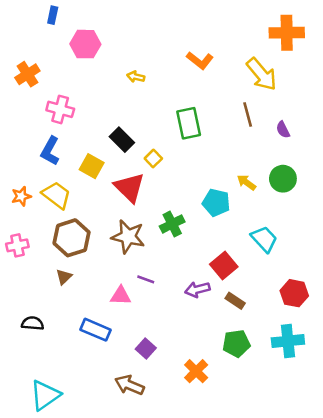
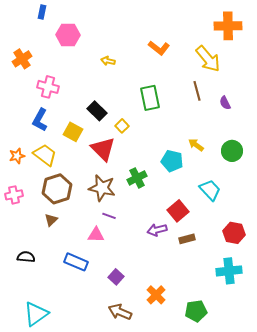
green circle: (283, 179) -> (232, 151), moved
purple line: (146, 279) -> (109, 216), moved
brown rectangle: (235, 301) -> (187, 239), turned -49
green pentagon: (236, 344) -> (196, 311), moved
brown arrow: (129, 385) -> (120, 312), moved

